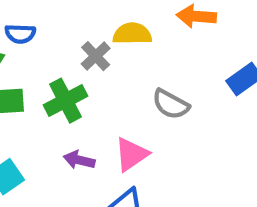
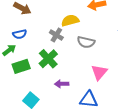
gray semicircle: (171, 104) -> (86, 42), moved
pink triangle: (131, 154) -> (99, 72), moved

